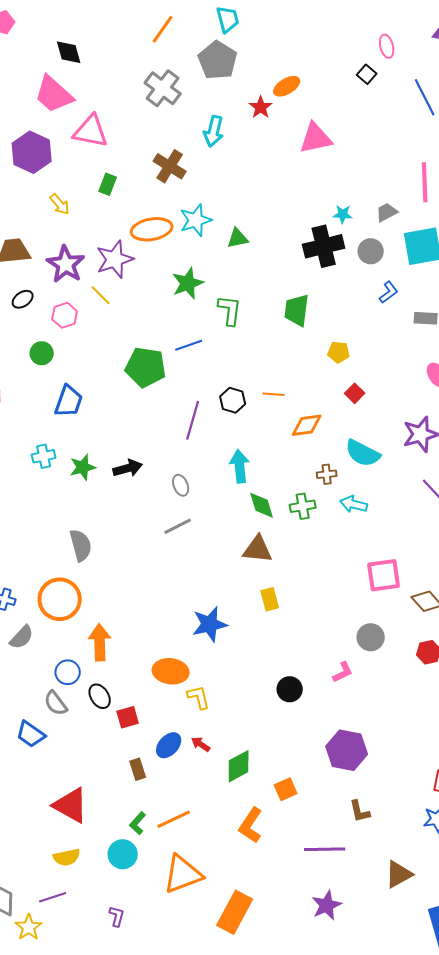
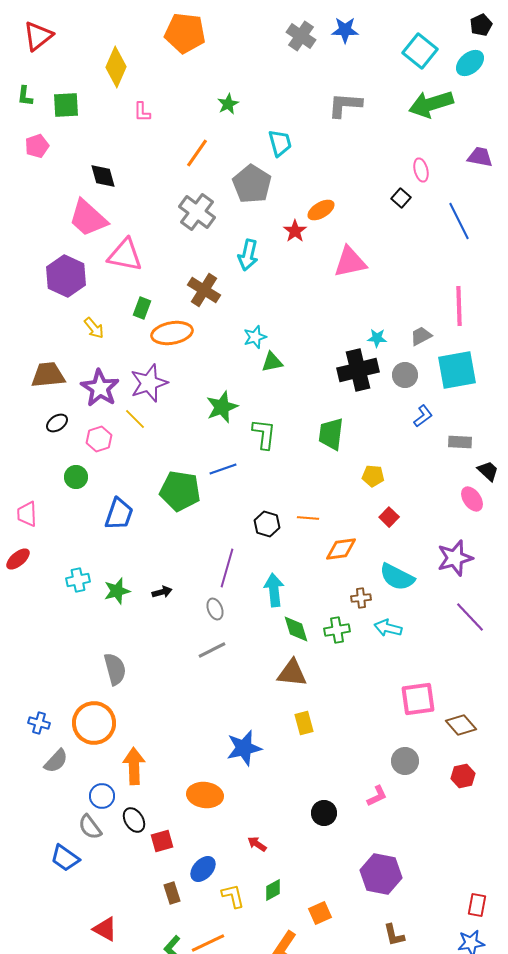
cyan trapezoid: (228, 19) -> (280, 143), moved
cyan star: (196, 220) -> (255, 337), moved, size x0.7
orange ellipse: (152, 229) -> (172, 333), moved
blue trapezoid: (69, 401) -> (119, 514), moved
purple line: (193, 420) -> (227, 568), moved
black arrow: (128, 468) -> (162, 592), size x0.7
yellow L-shape: (199, 697) -> (233, 896), moved
red arrow: (201, 744) -> (257, 844), moved
green diamond: (239, 766) -> (273, 890), size x0.7
red triangle: (71, 805) -> (105, 929), size x0.7

